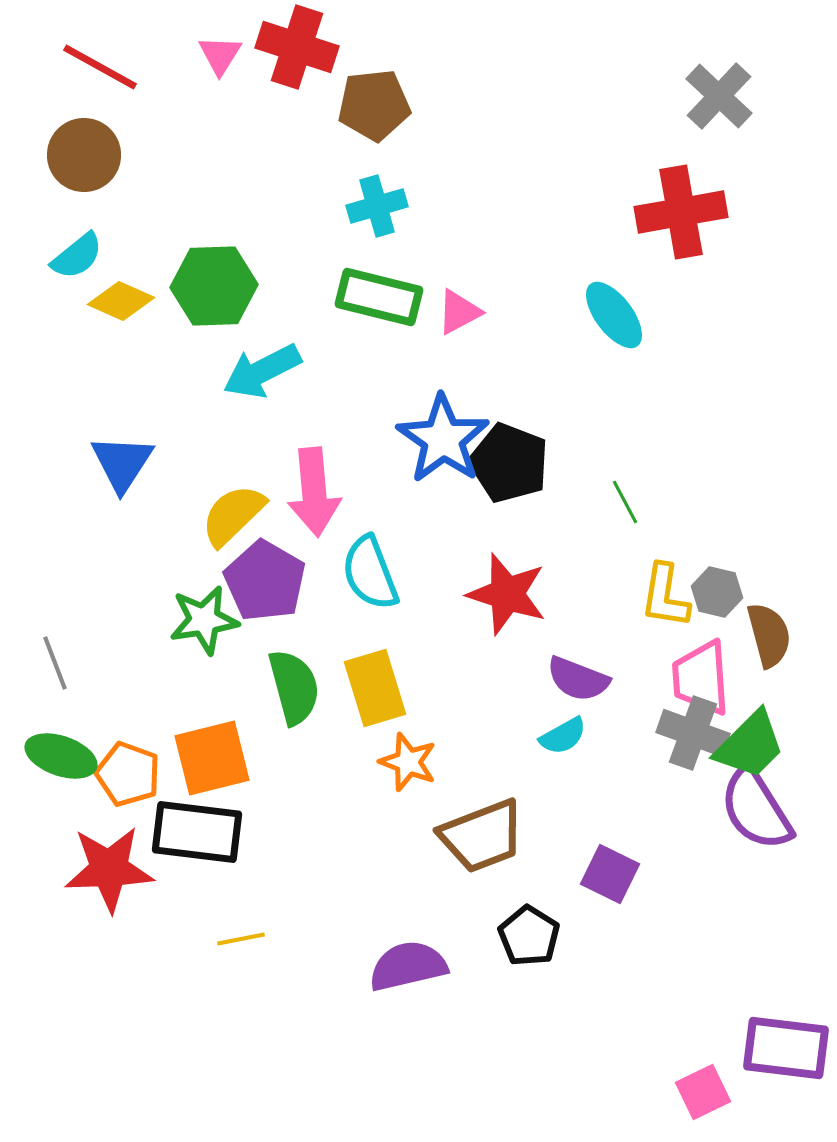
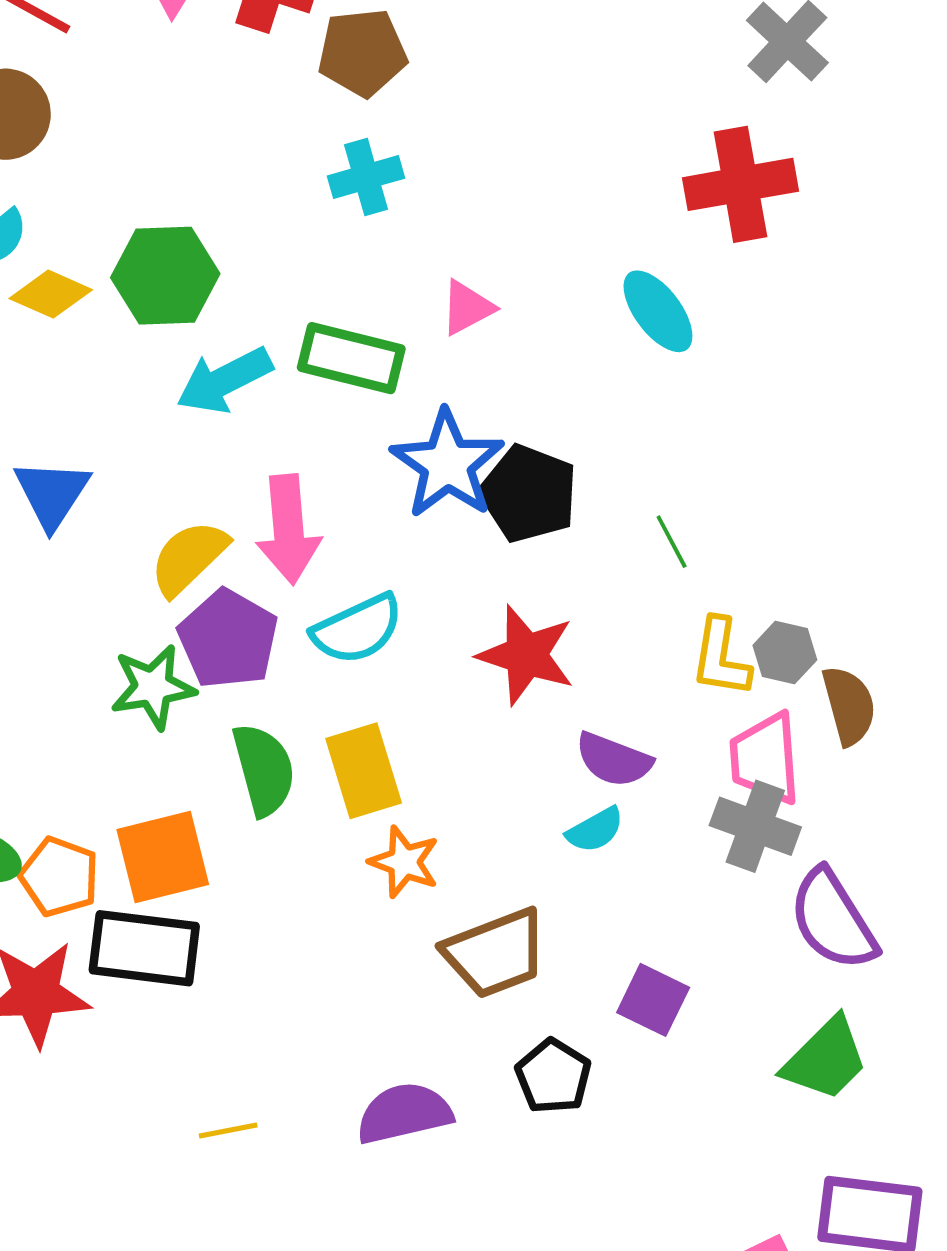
green rectangle: (379, 297) -> (351, 358), moved
cyan semicircle: (370, 573) -> (357, 629), turned -94
green trapezoid: (750, 745) -> (826, 1059), moved
yellow line: (241, 939) -> (228, 1131), moved

